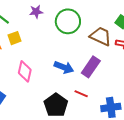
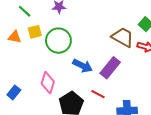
green circle: (68, 21) -> (58, 41), moved
pink diamond: (25, 71) -> (48, 83), moved

